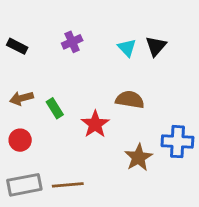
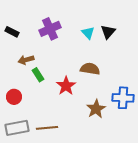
purple cross: (72, 42) -> (50, 29), size x1.5
brown arrow: (22, 98) -> (26, 60), moved

